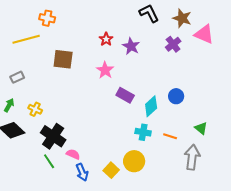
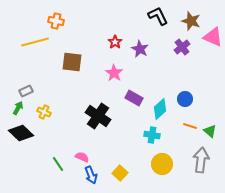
gray rectangle: (17, 77) -> (26, 91), moved
black cross: (53, 136) -> (98, 116), moved
orange line: (170, 136) -> (190, 126), moved
yellow circle: (134, 161) -> (162, 164), moved

